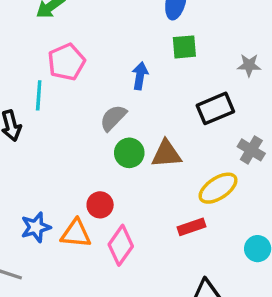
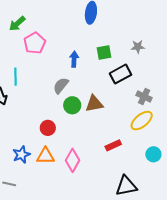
green square: (184, 47) -> (104, 52), moved
pink pentagon: (67, 62) -> (35, 43), moved
yellow ellipse: (218, 188) -> (142, 121), moved
red circle: (100, 205) -> (48, 128), moved

